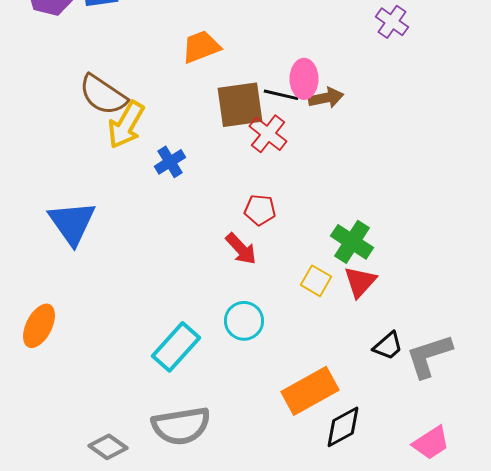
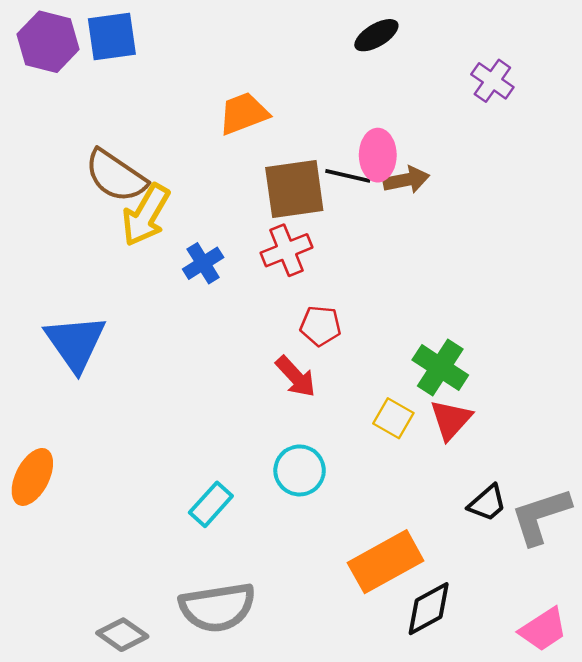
red cross: (268, 134) -> (287, 250), moved, turned 30
cyan rectangle: (176, 347) -> (211, 504), size x0.7

